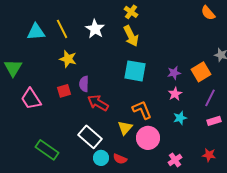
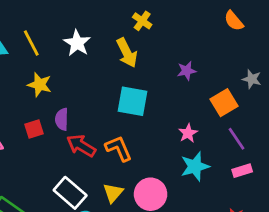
yellow cross: (131, 12) -> (142, 21), moved
purple star: (174, 73) -> (187, 71), moved
purple line: (210, 98) -> (237, 139), turned -60
orange L-shape: (142, 110) -> (119, 148), moved
cyan star: (180, 118) -> (195, 166), size x1.5
yellow triangle: (125, 128) -> (113, 193), moved

